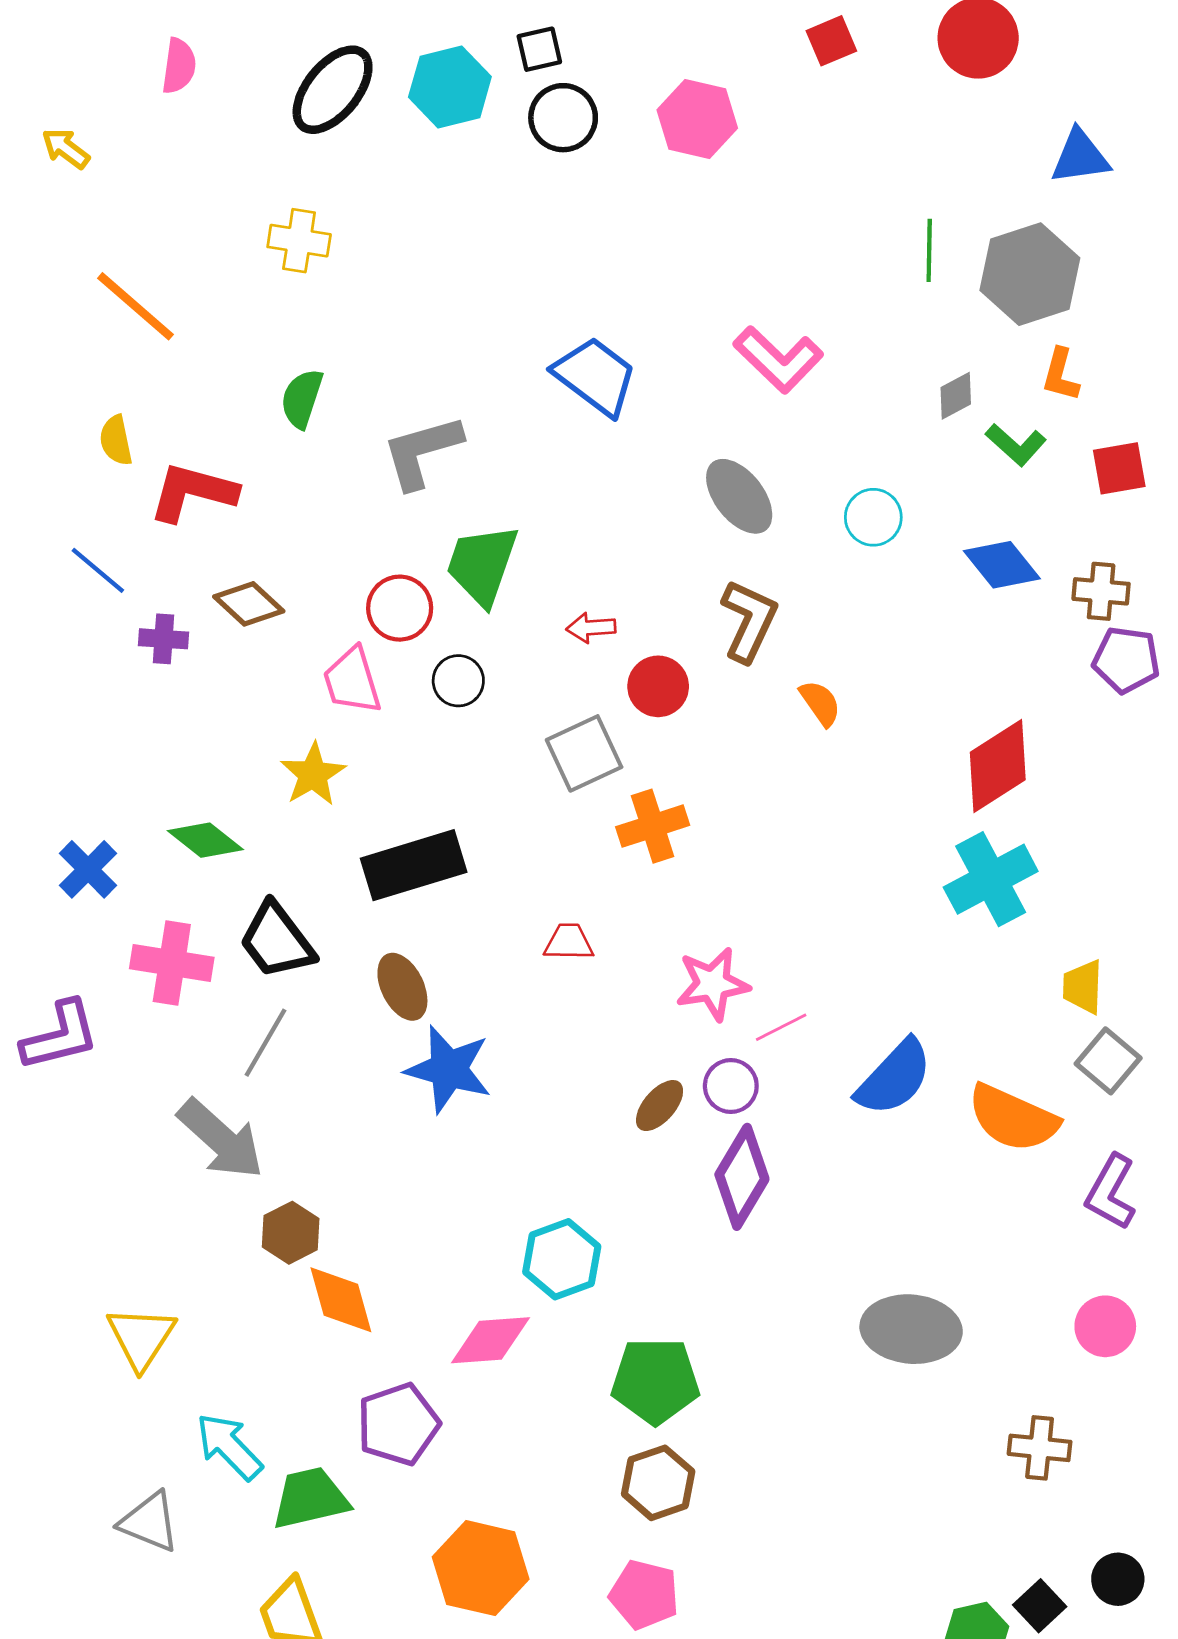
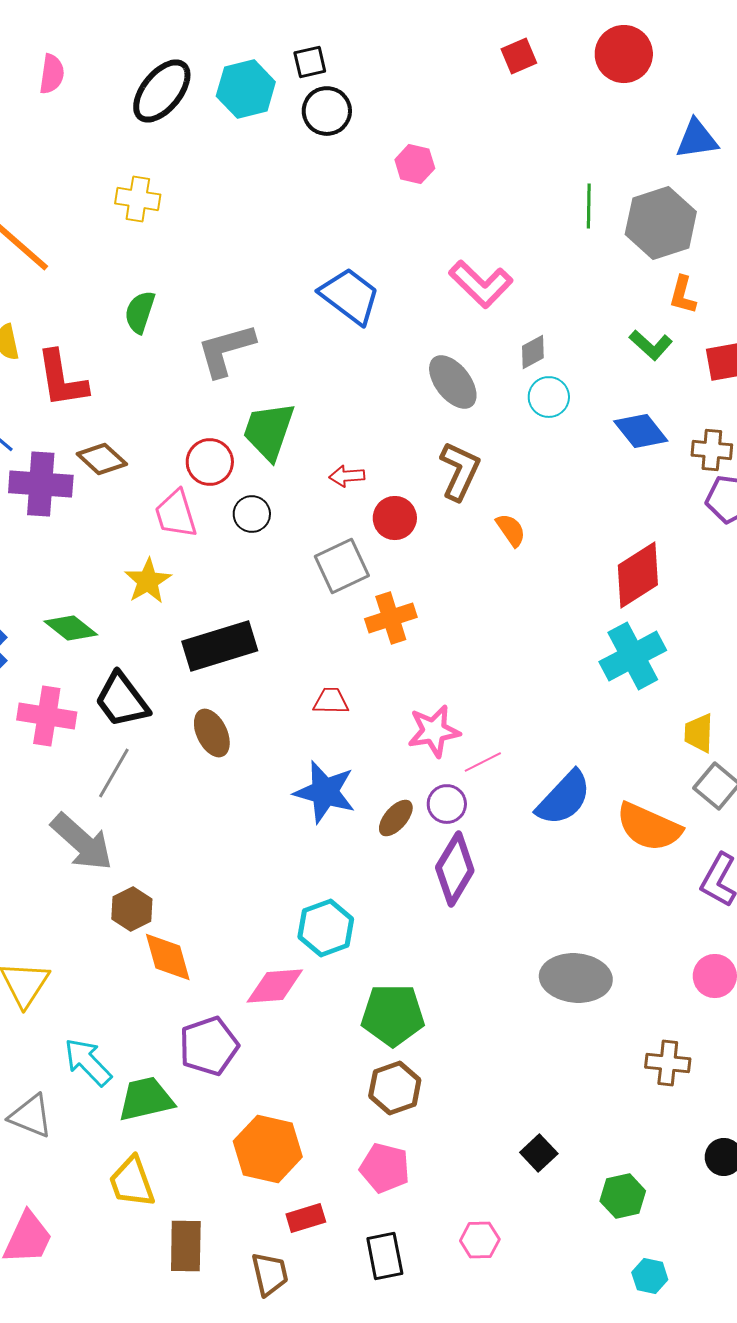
pink hexagon: (697, 119) -> (415, 164), moved, size x0.7
gray diamond: (956, 396) -> (533, 352), moved
red L-shape: (193, 492) -> (62, 379), turned -114
purple cross: (163, 639) -> (41, 484), size x1.8
blue star: (449, 1069) -> (325, 792), moved
black square: (1040, 1606) -> (539, 1153), moved

